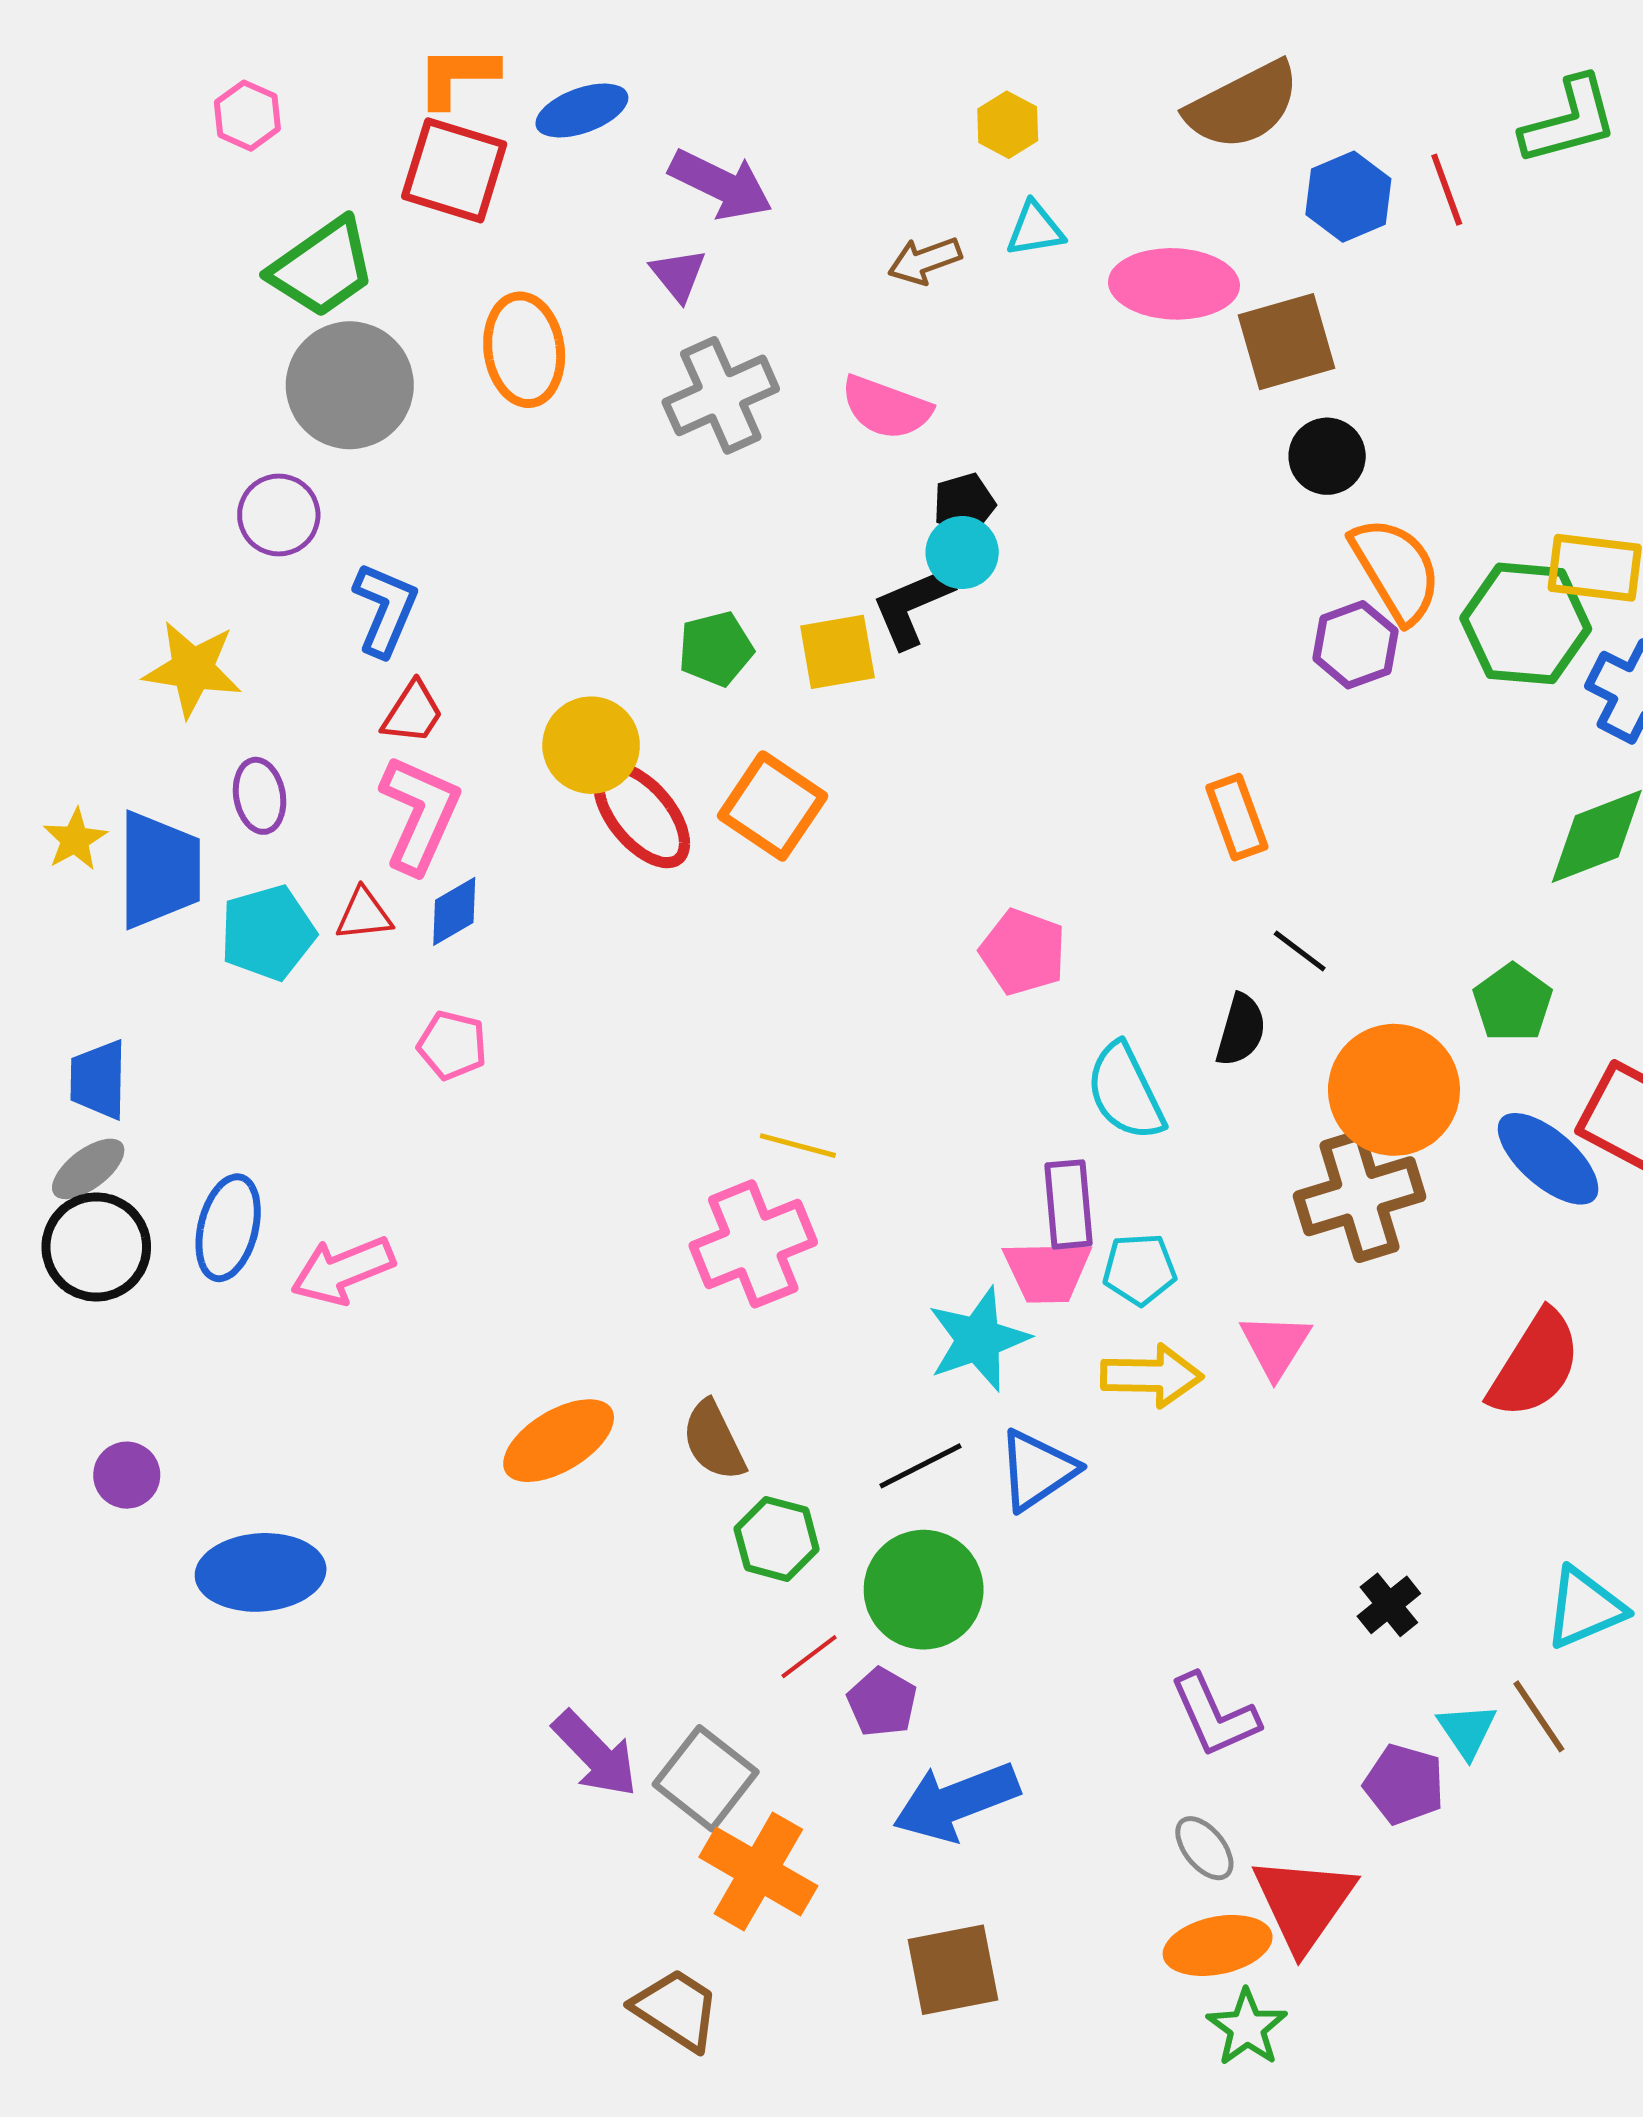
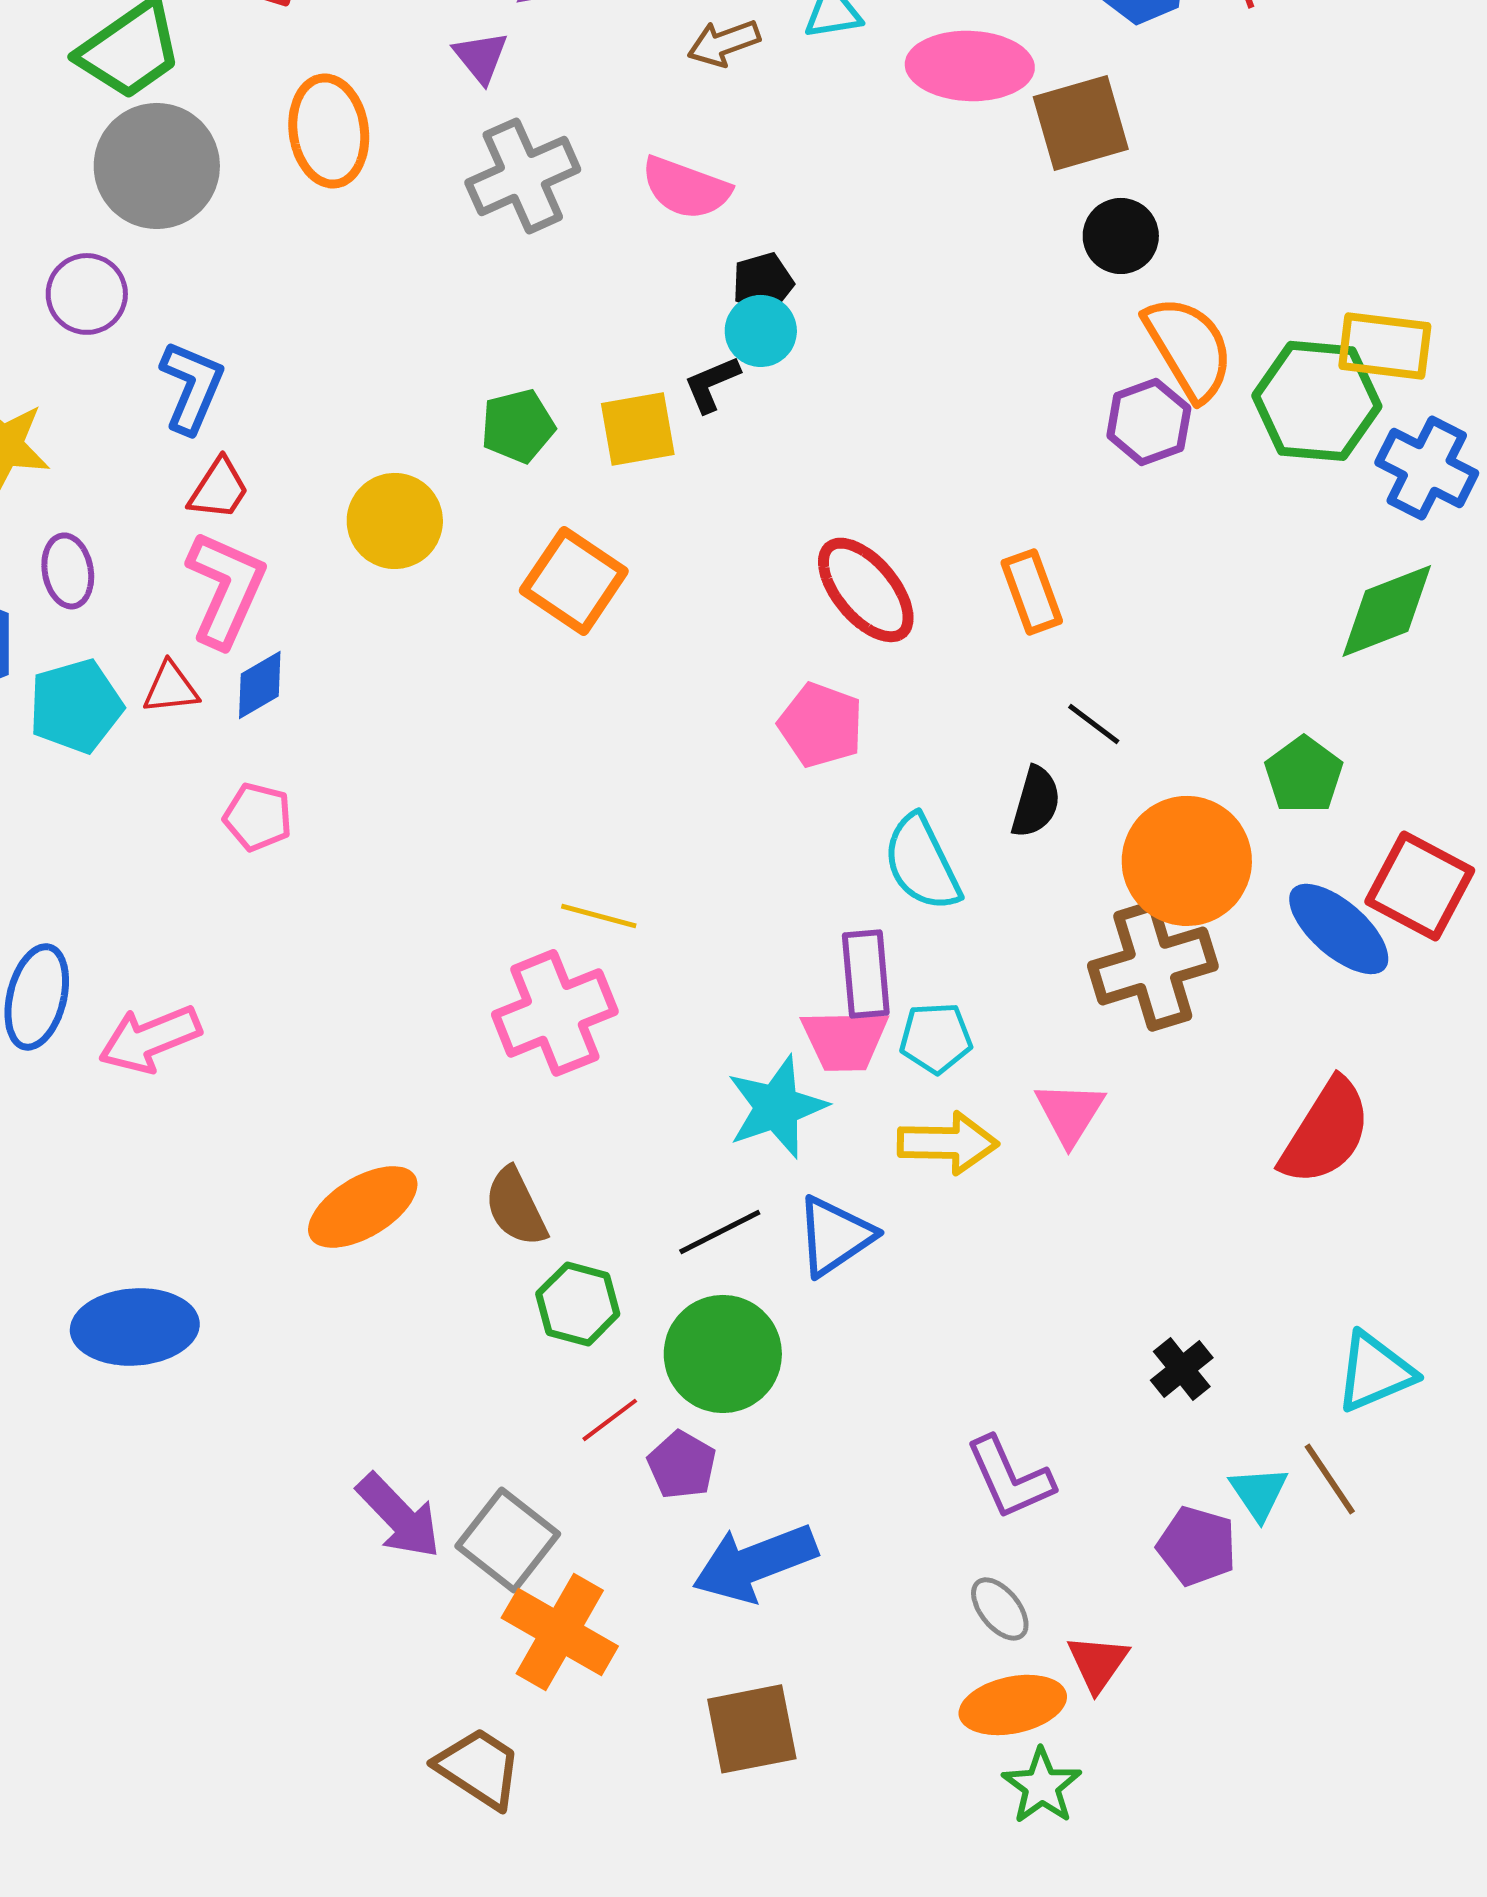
black L-shape: (912, 606) -> (712, 384), size x0.7
red ellipse: (642, 815) -> (866, 590), moved
blue ellipse: (261, 1572) -> (135, 1327), moved
red triangle: (1304, 1903) -> (1098, 1663), size x0.6

